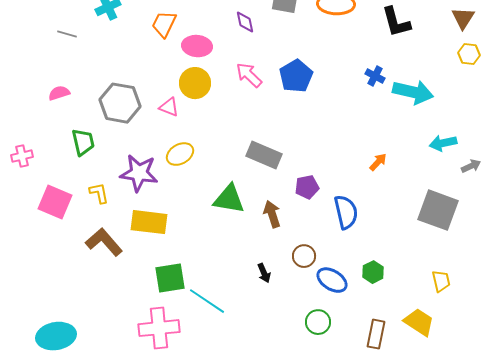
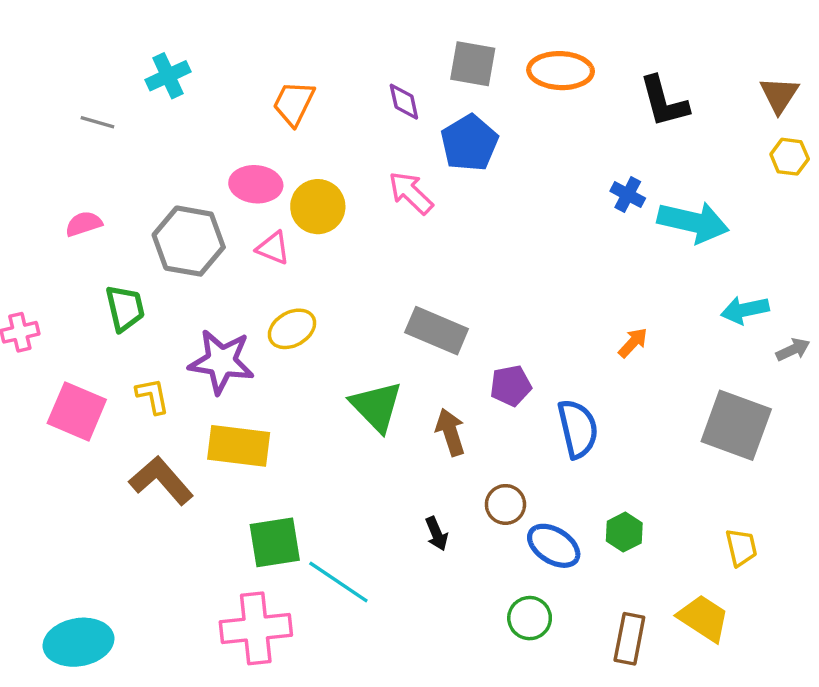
orange trapezoid: (164, 24) -> (294, 103), moved
pink ellipse: (197, 46) -> (256, 184), moved
blue pentagon: (296, 76) -> (469, 143), moved
green triangle: (229, 199) -> (376, 406), turned 36

